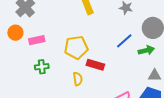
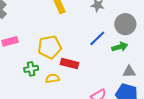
green cross: (42, 67) -> (31, 69), moved
yellow semicircle: (78, 79) -> (52, 78), turned -88

